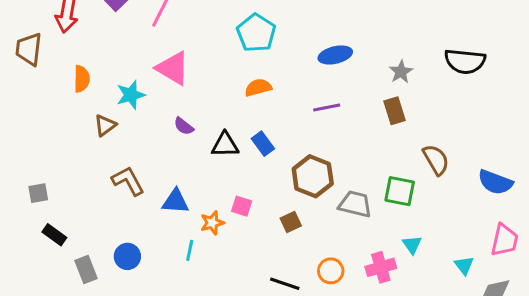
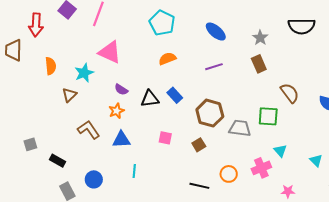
blue ellipse: (335, 55) -> (216, 32), turned 60
orange star: (212, 223) -> (117, 111), moved
black rectangle: (54, 235) -> (58, 161), moved

